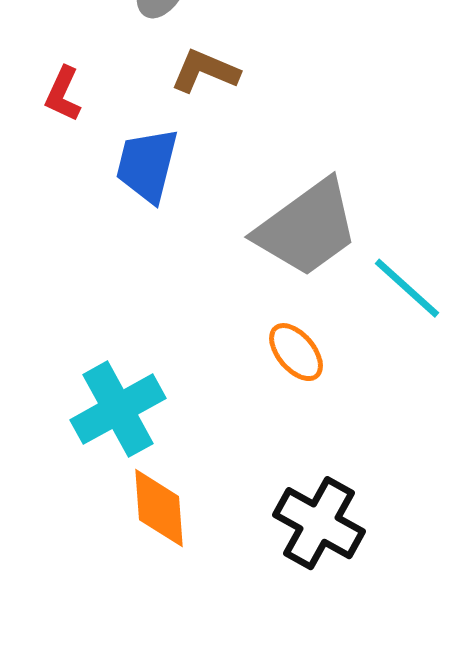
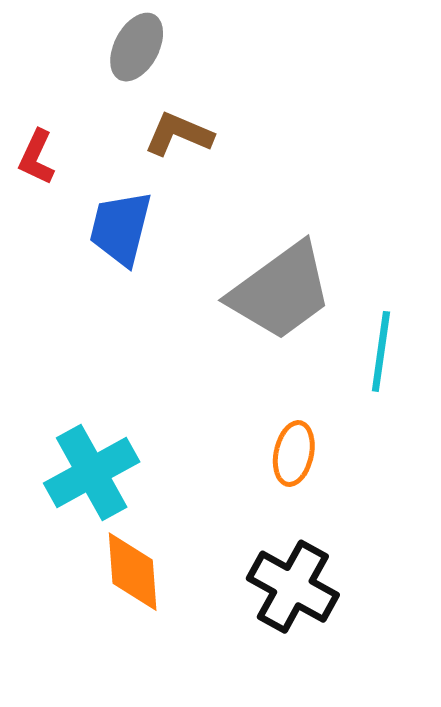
cyan line: (407, 288) -> (381, 351), turned 56
orange ellipse: (296, 352) -> (294, 453), moved, turned 52

